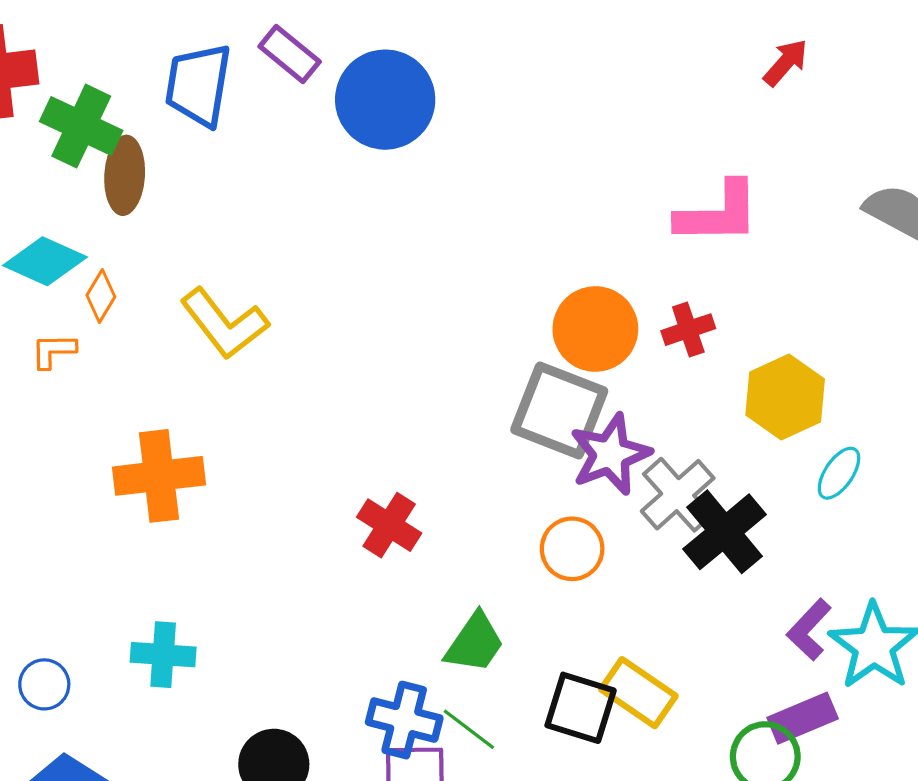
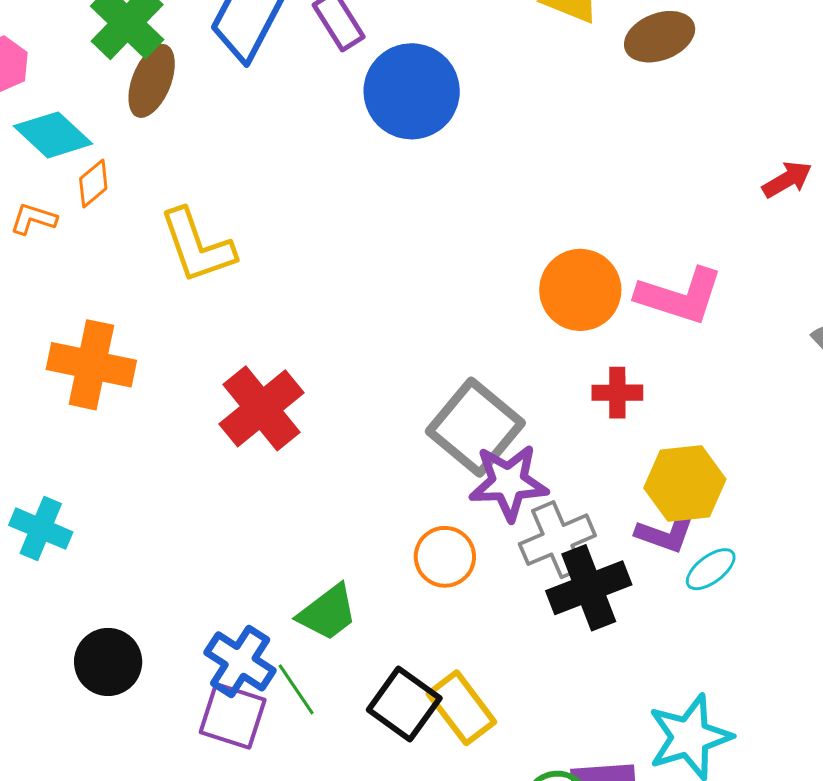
orange circle: (595, 329) -> (580, 290), moved
red cross: (389, 525) -> (261, 408), moved, size x1.4
purple L-shape: (809, 630) -> (665, 534), moved, turned -132

